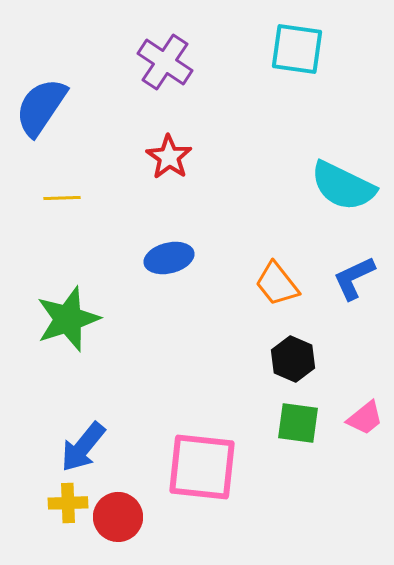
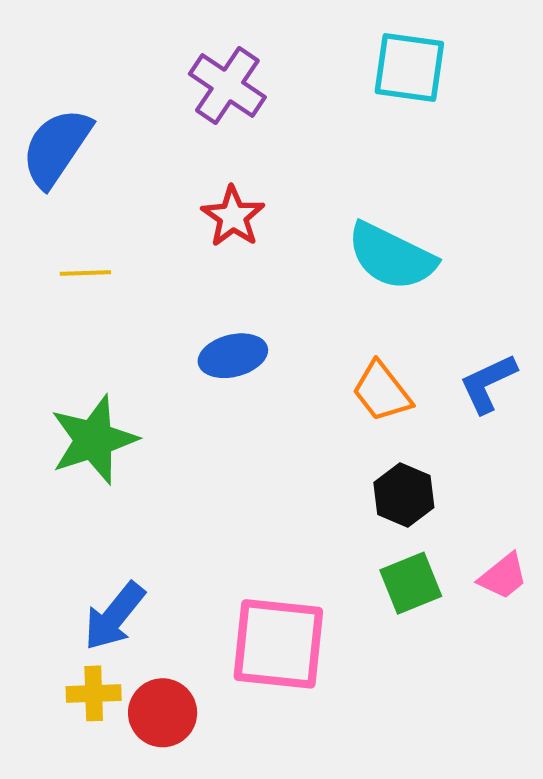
cyan semicircle: (343, 186) -> (391, 256), moved
green square: (298, 423) -> (411, 583), turned -30

